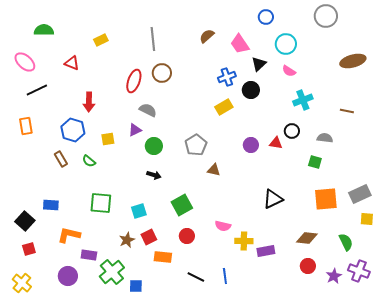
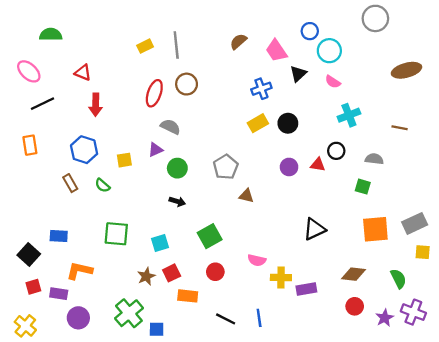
blue circle: (266, 17) -> (310, 31), moved
yellow rectangle: (101, 40) -> (145, 46), moved
black circle: (251, 90) -> (288, 123), moved
red arrow: (89, 102) -> (96, 105), moved
purple rectangle: (89, 255) -> (59, 294), moved

